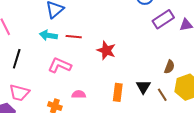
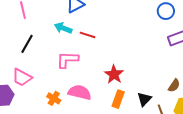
red star: (106, 50) -> (114, 74), moved
pink L-shape: (60, 65) -> (67, 60), turned -35
pink semicircle: (79, 94) -> (80, 92), size x1.6

